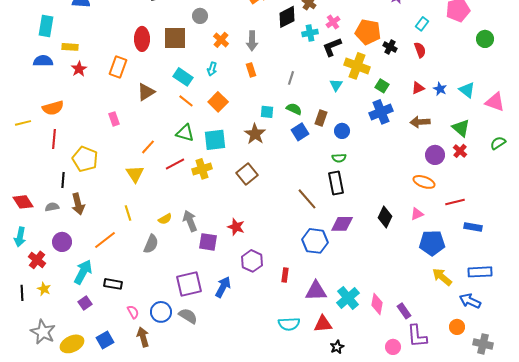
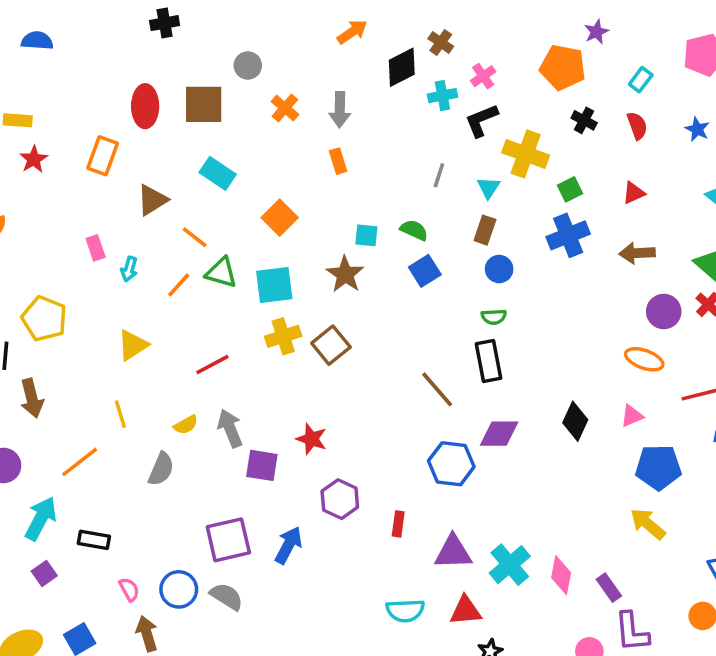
orange pentagon: (368, 32) -> (563, 67), moved
cyan arrow: (212, 69) -> (129, 269), moved
gray line: (291, 78) -> (439, 175), moved
green square: (382, 86) -> (570, 189), turned 32
blue star: (440, 89) -> (697, 129), moved
orange line: (186, 101) -> (195, 237), moved
brown rectangle: (321, 118) -> (485, 230), moved
orange line: (148, 147) -> (179, 285), moved
red line: (175, 164) -> (212, 365), moved
yellow cross: (202, 169) -> (283, 336), moved
yellow triangle: (135, 174) -> (133, 345), turned 30
yellow arrow: (442, 277) -> (648, 524), moved

